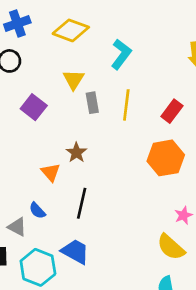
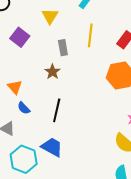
gray rectangle: (92, 103) -> (63, 48), moved
orange triangle: (51, 172) -> (15, 87), moved
blue semicircle: (37, 211) -> (24, 108), moved

